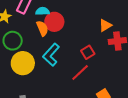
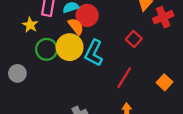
yellow circle: (23, 63) -> (70, 47), moved
red line: (80, 73) -> (124, 78), moved

